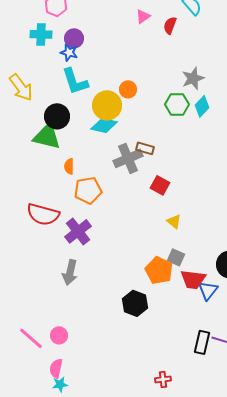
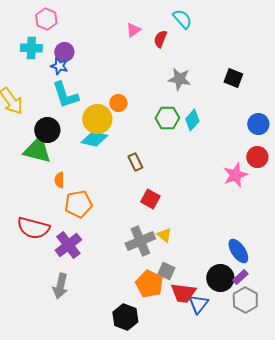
gray star: (193, 78) -> (179, 79), moved, turned 30
brown rectangle: (145, 148) -> (135, 162), turned 48
gray cross: (128, 158) -> (140, 241), moved

